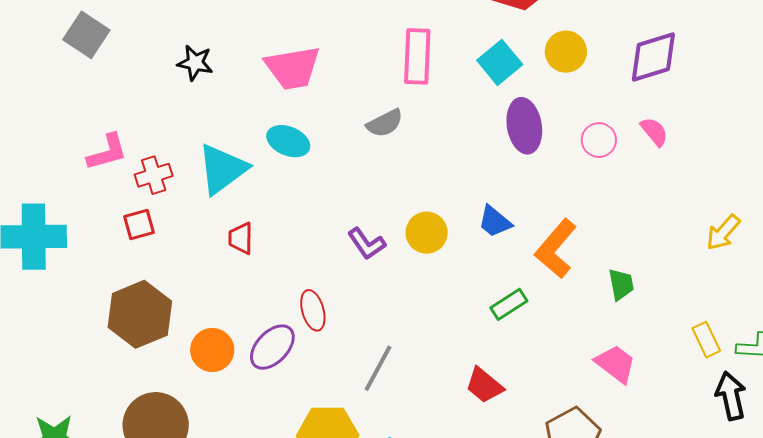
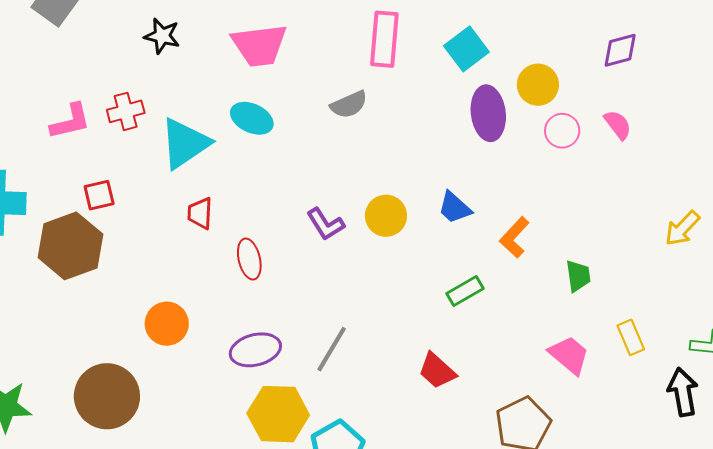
yellow circle: (566, 52) -> (538, 85), moved
purple diamond: (653, 57) -> (620, 50), size x0.7
red cross: (154, 175) -> (126, 111), moved
orange L-shape: (556, 249) -> (514, 237), size x0.7
red ellipse: (313, 310) -> (249, 259), moved
brown hexagon: (140, 314) -> (70, 246), moved
yellow rectangle: (706, 340) -> (631, 337), moved
purple ellipse: (272, 347) -> (255, 350), moved, turned 30

